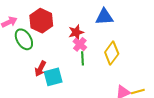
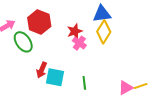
yellow diamond: (112, 53) -> (104, 32), moved
green line: (83, 58) -> (84, 83), moved
cyan square: (53, 77) -> (55, 77), turned 30

